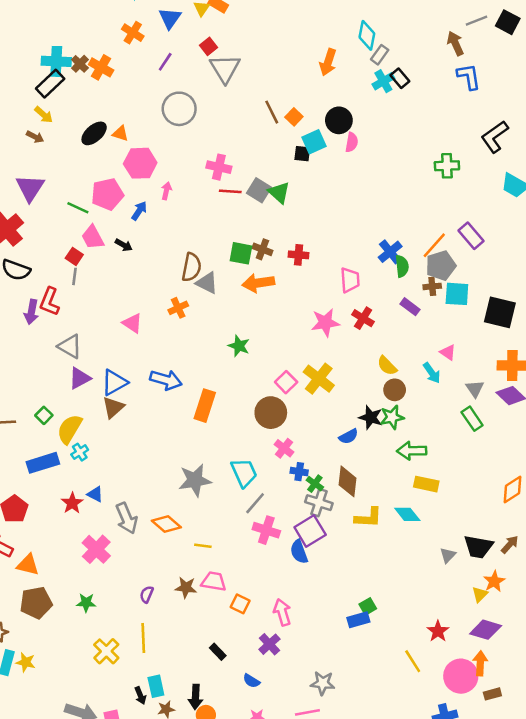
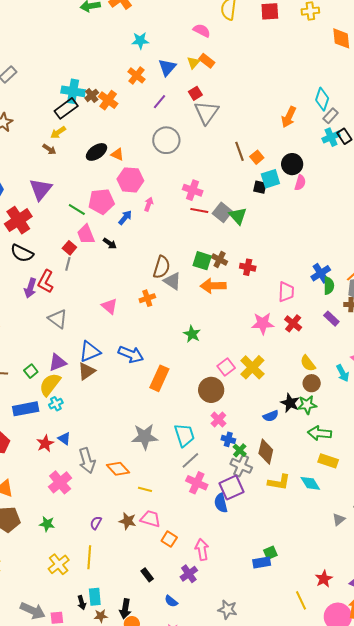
yellow arrow: (44, 115) -> (58, 132), turned 98
purple triangle: (80, 378) -> (58, 362), moved

